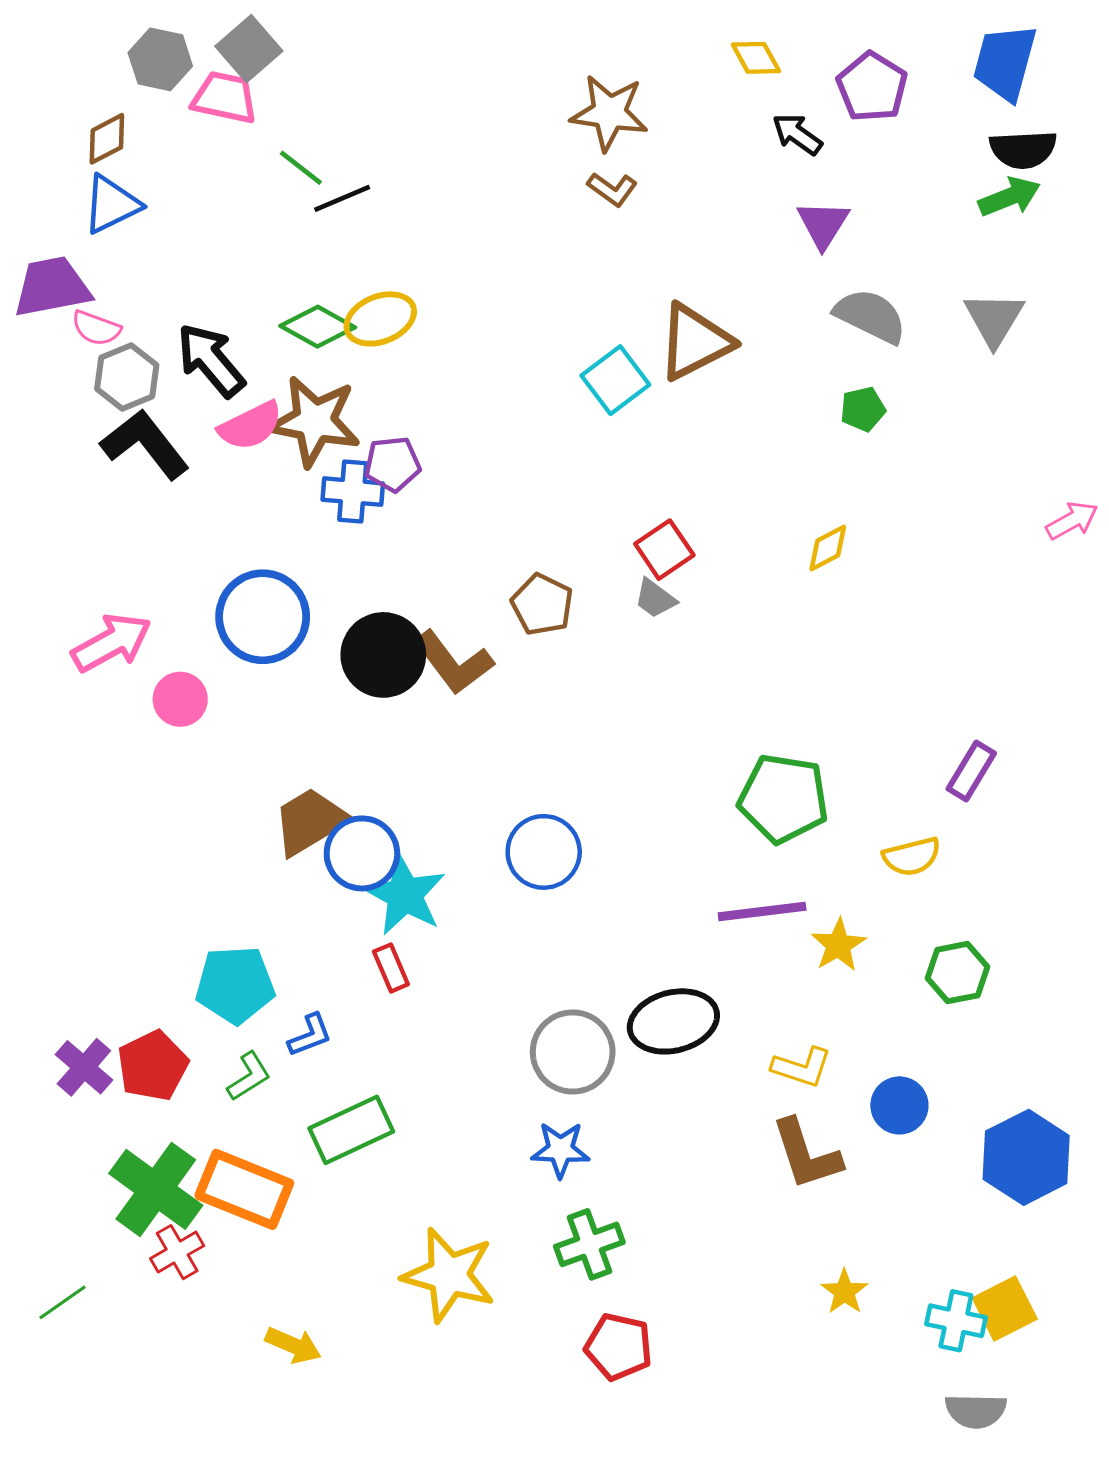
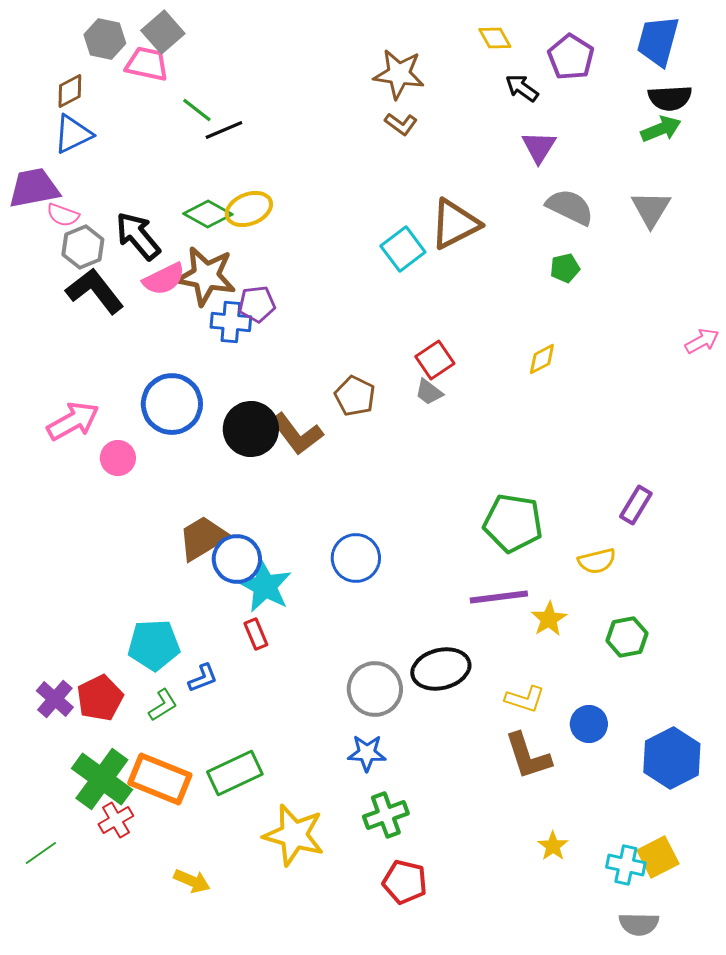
green rectangle: (351, 1130) -> (235, 773), moved

